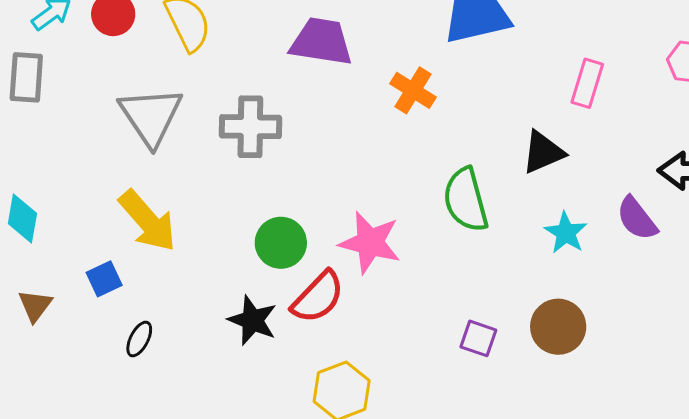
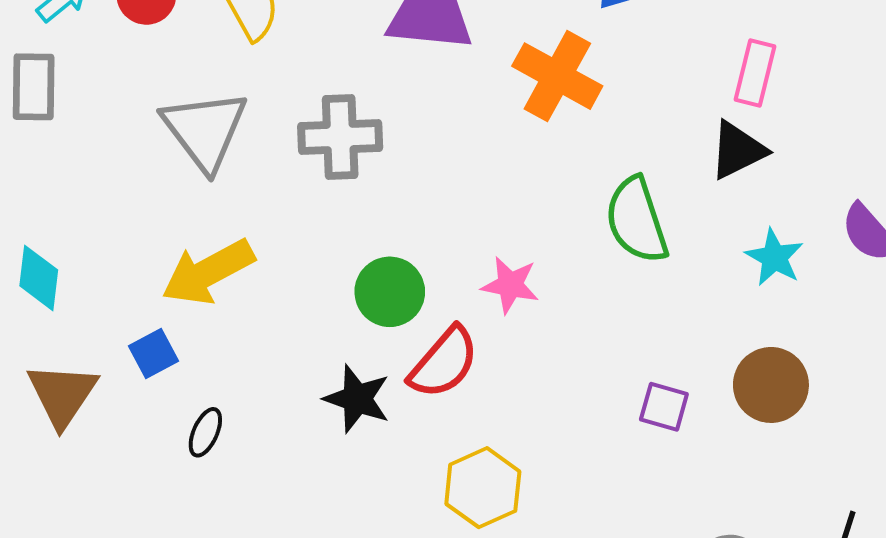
pink rectangle: (587, 83) -> (755, 73), moved
orange cross: (413, 90) -> (557, 76), size x1.4
yellow arrow: (148, 221) -> (208, 272), turned 106
pink star: (370, 243) -> (510, 285), size x0.7
brown triangle: (35, 306) -> (62, 395), size x1.5

